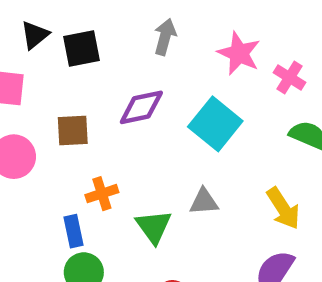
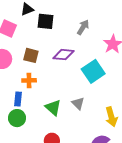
orange cross: (102, 194) -> (29, 80), moved
gray triangle: (204, 202) -> (78, 103), turned 32
green triangle: (154, 227) -> (53, 108), turned -30

